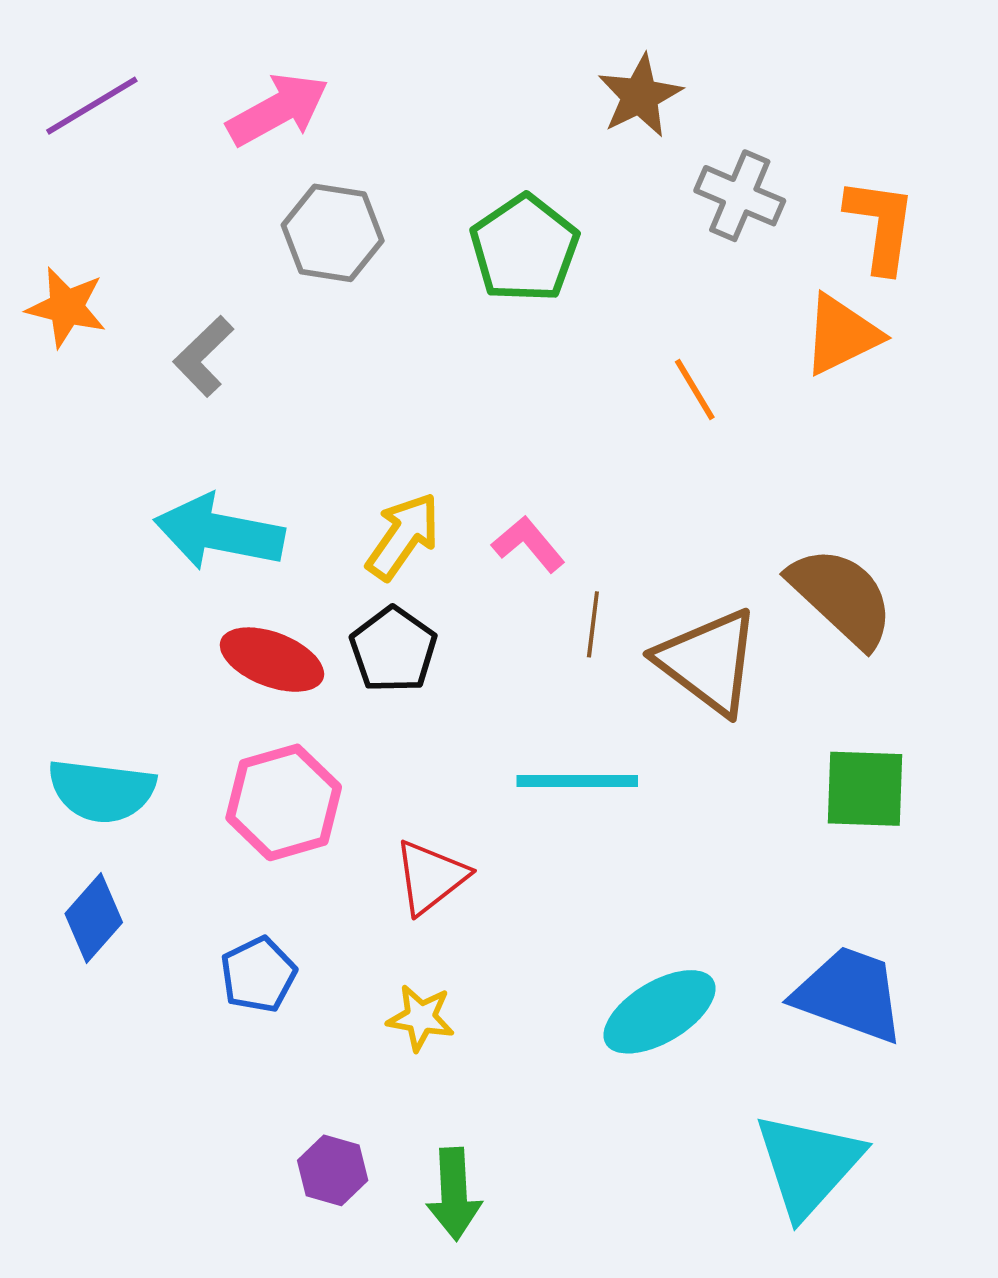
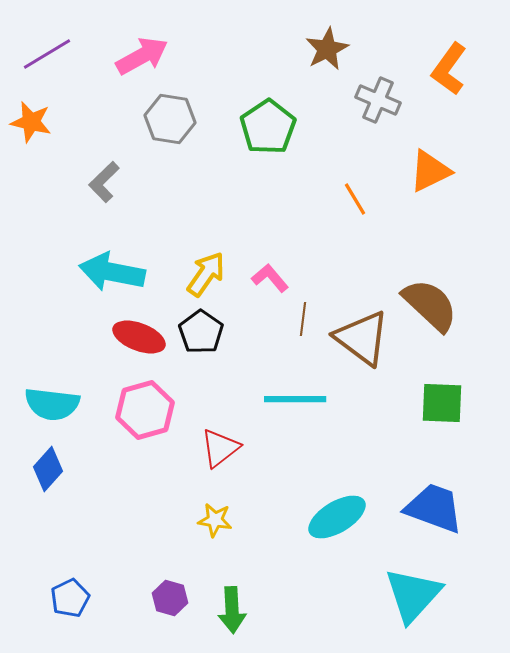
orange L-shape: (881, 225) -> (449, 69), moved, turned -152
orange star: (66, 307) -> (31, 122), moved
blue pentagon: (258, 975) -> (70, 598), moved

